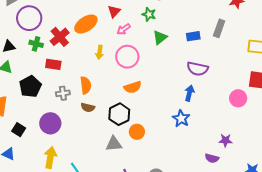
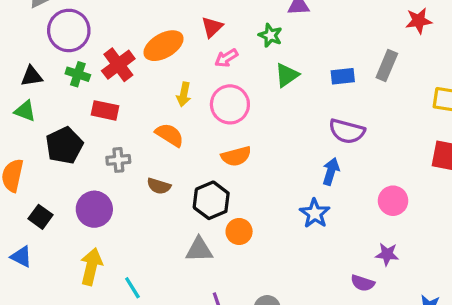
orange semicircle: (86, 85) -> (170, 135), moved, turned -54
pink circle: (238, 98) -> (393, 201), moved

